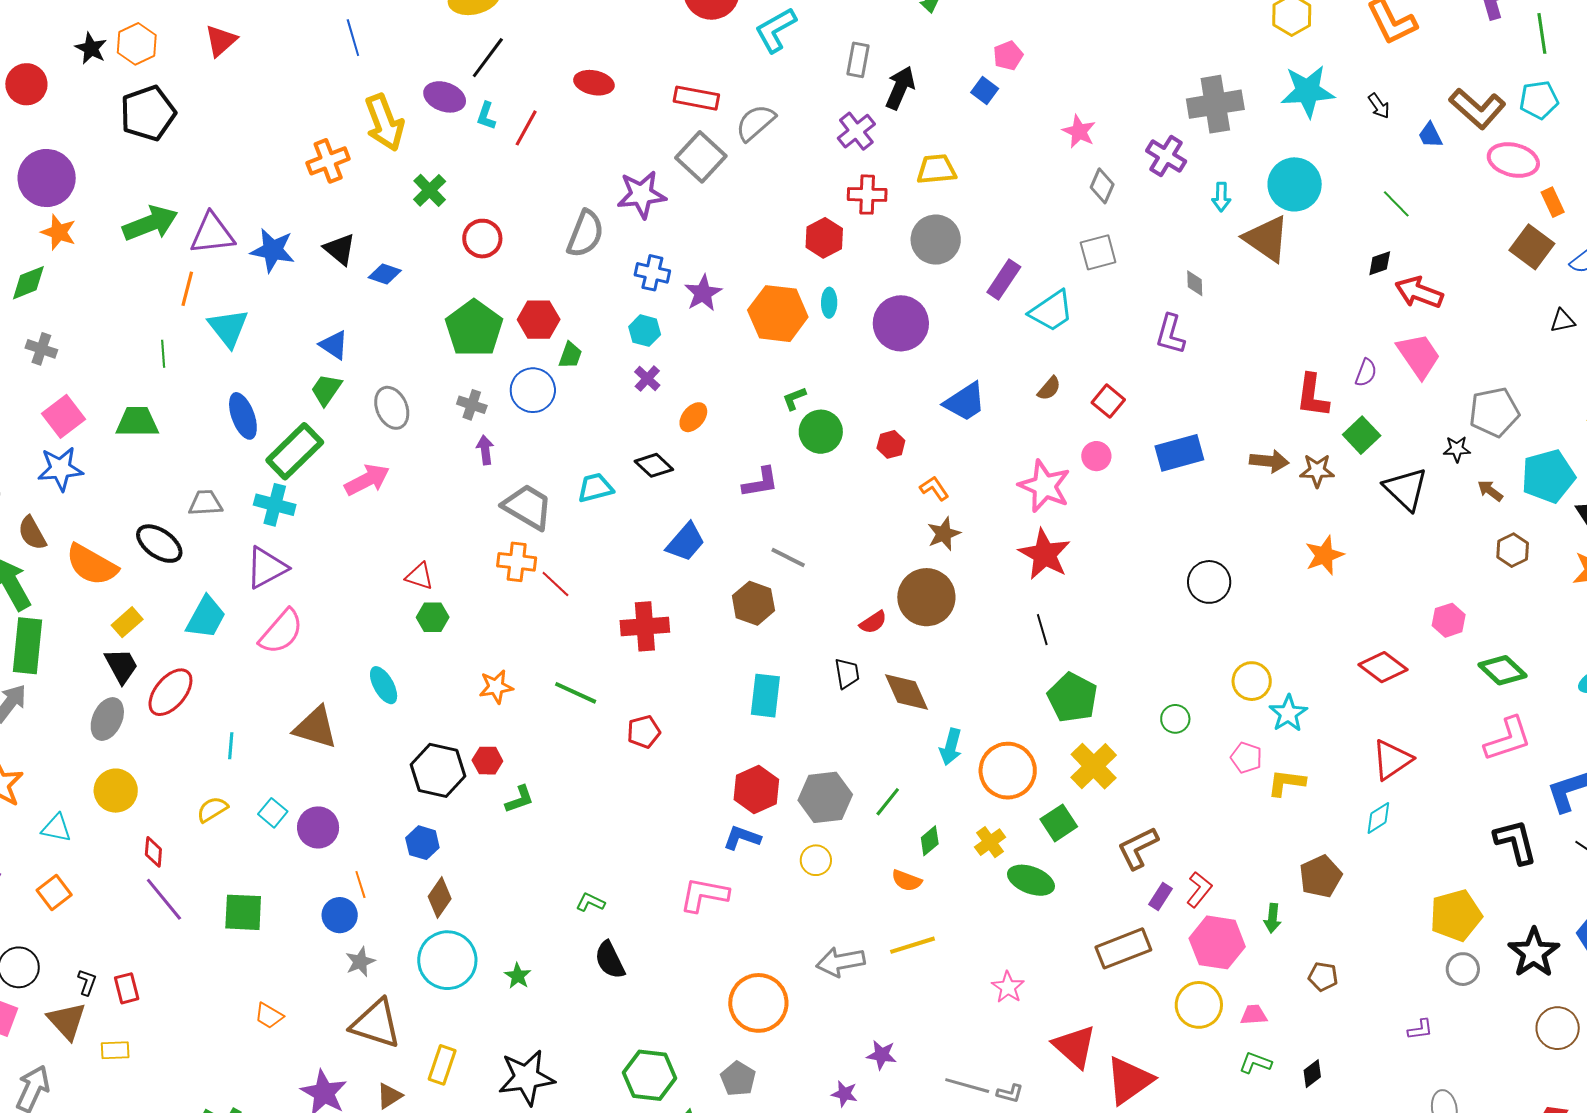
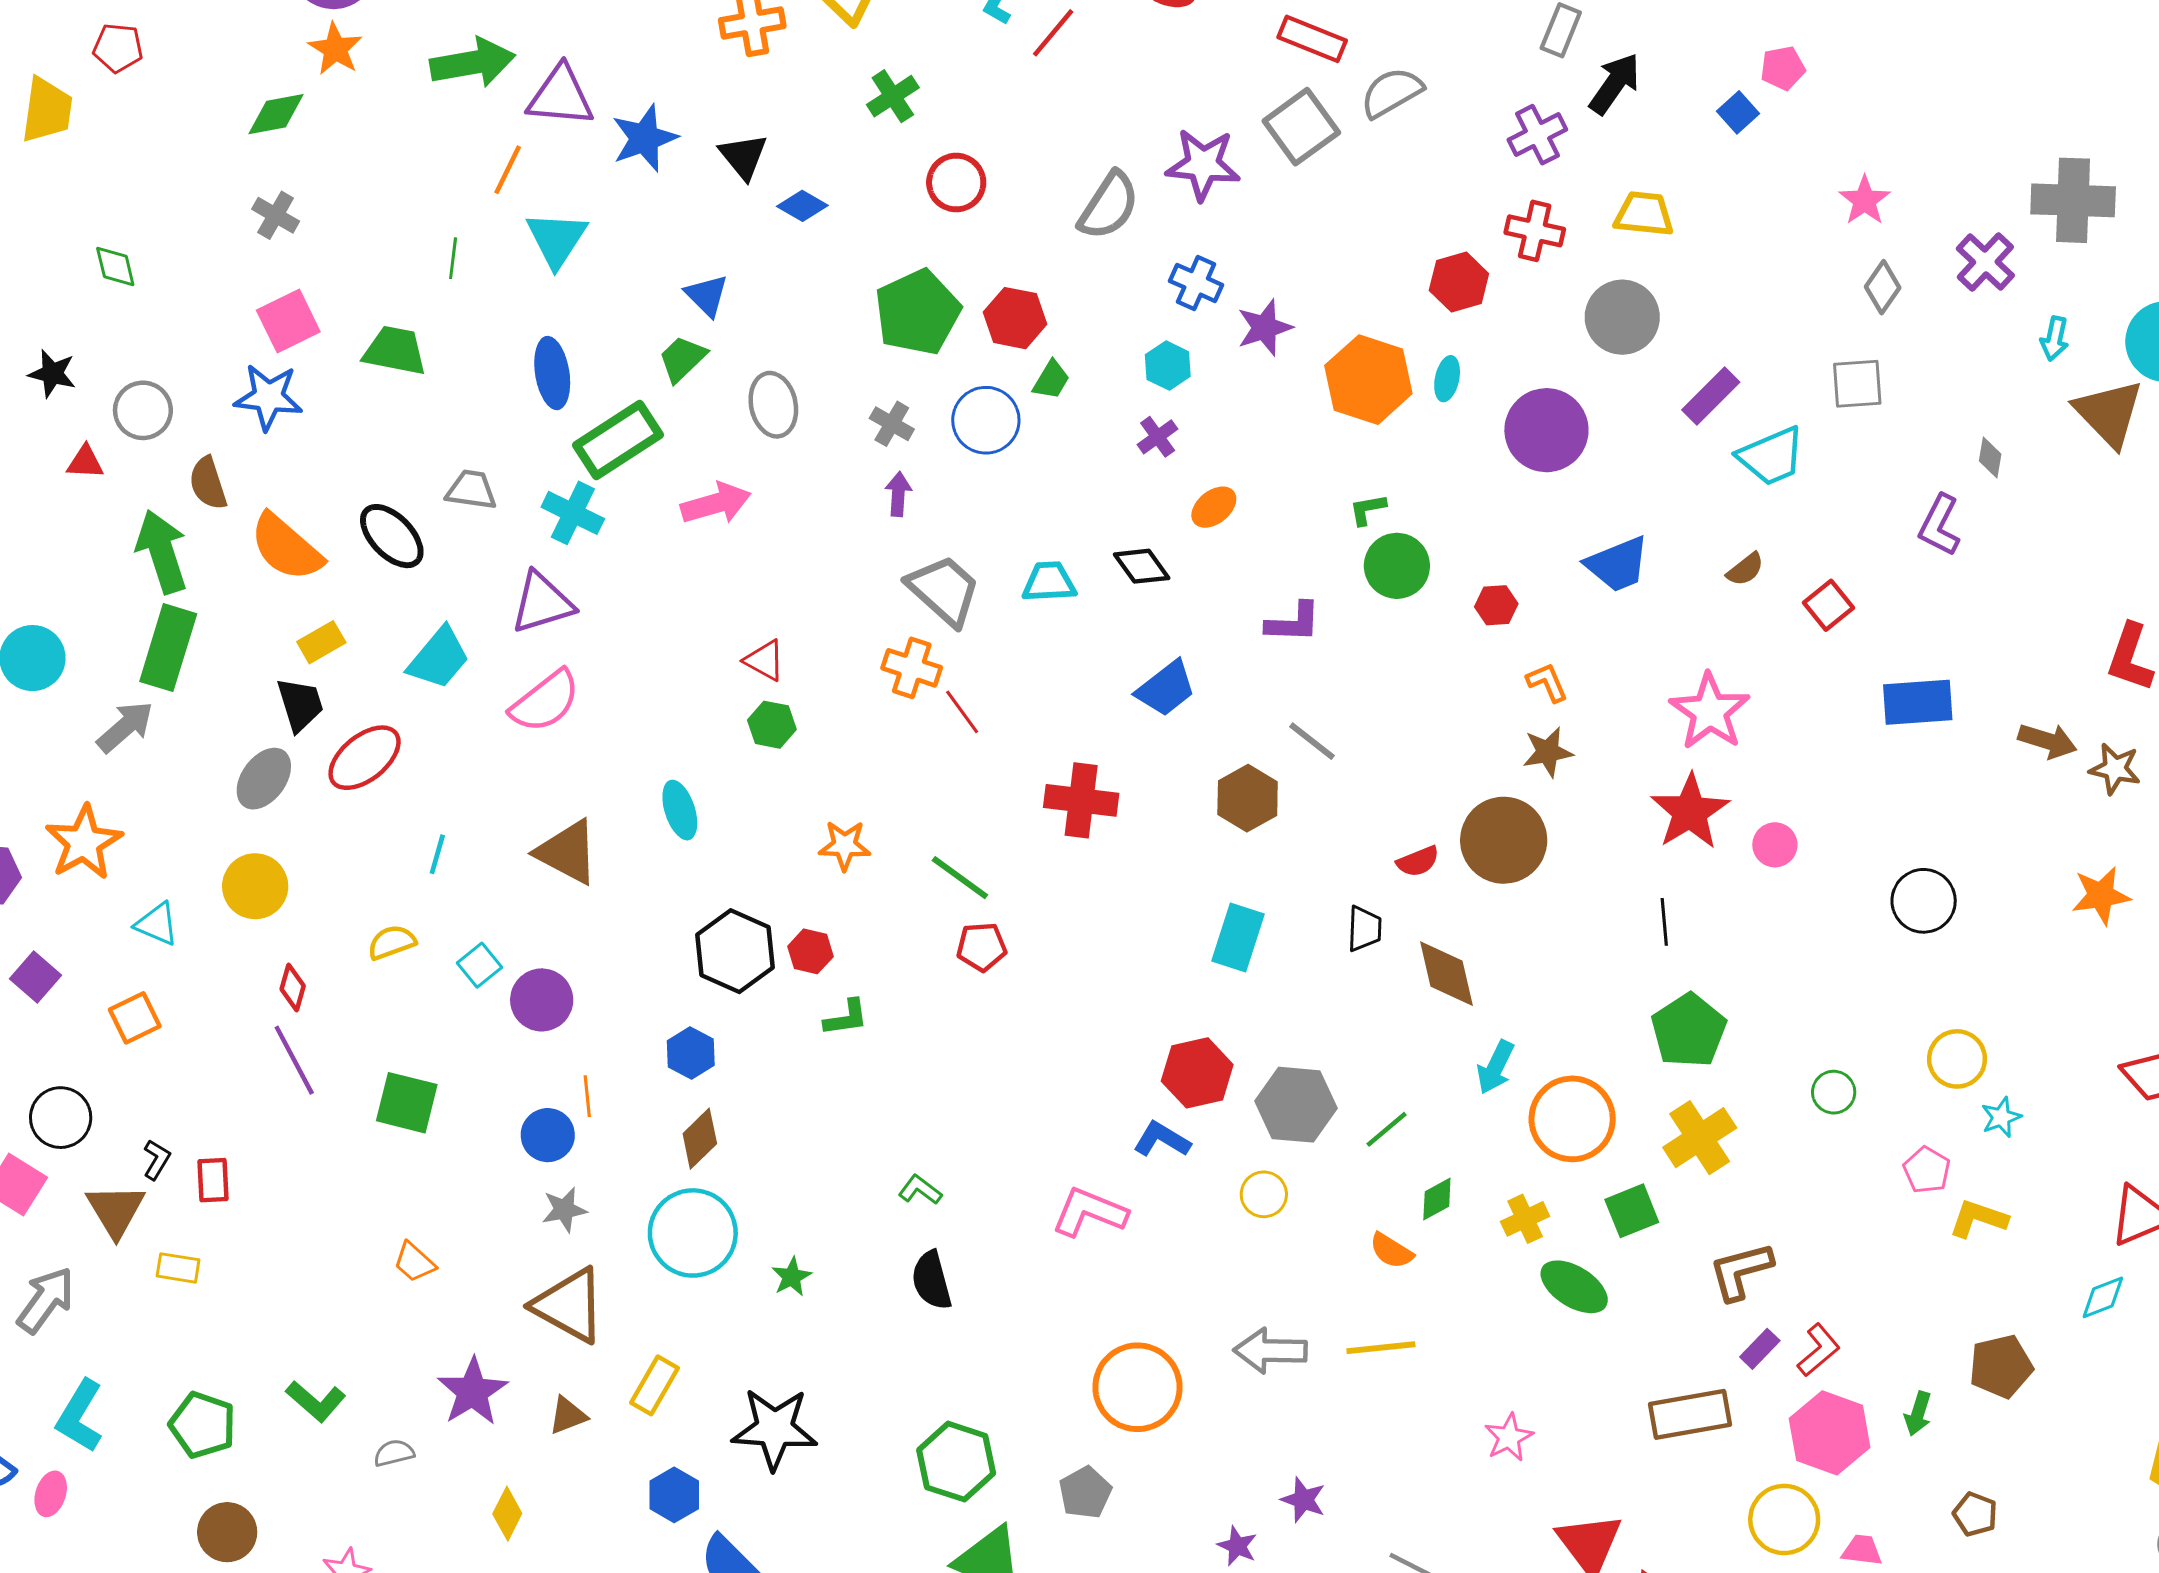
blue star: (273, 250) -> (644, 138), turned 30
pink circle: (1096, 456) -> (1775, 845), moved
cyan star: (1288, 713) -> (2001, 1117), size x0.7
red pentagon: (644, 732) -> (982, 947), moved

